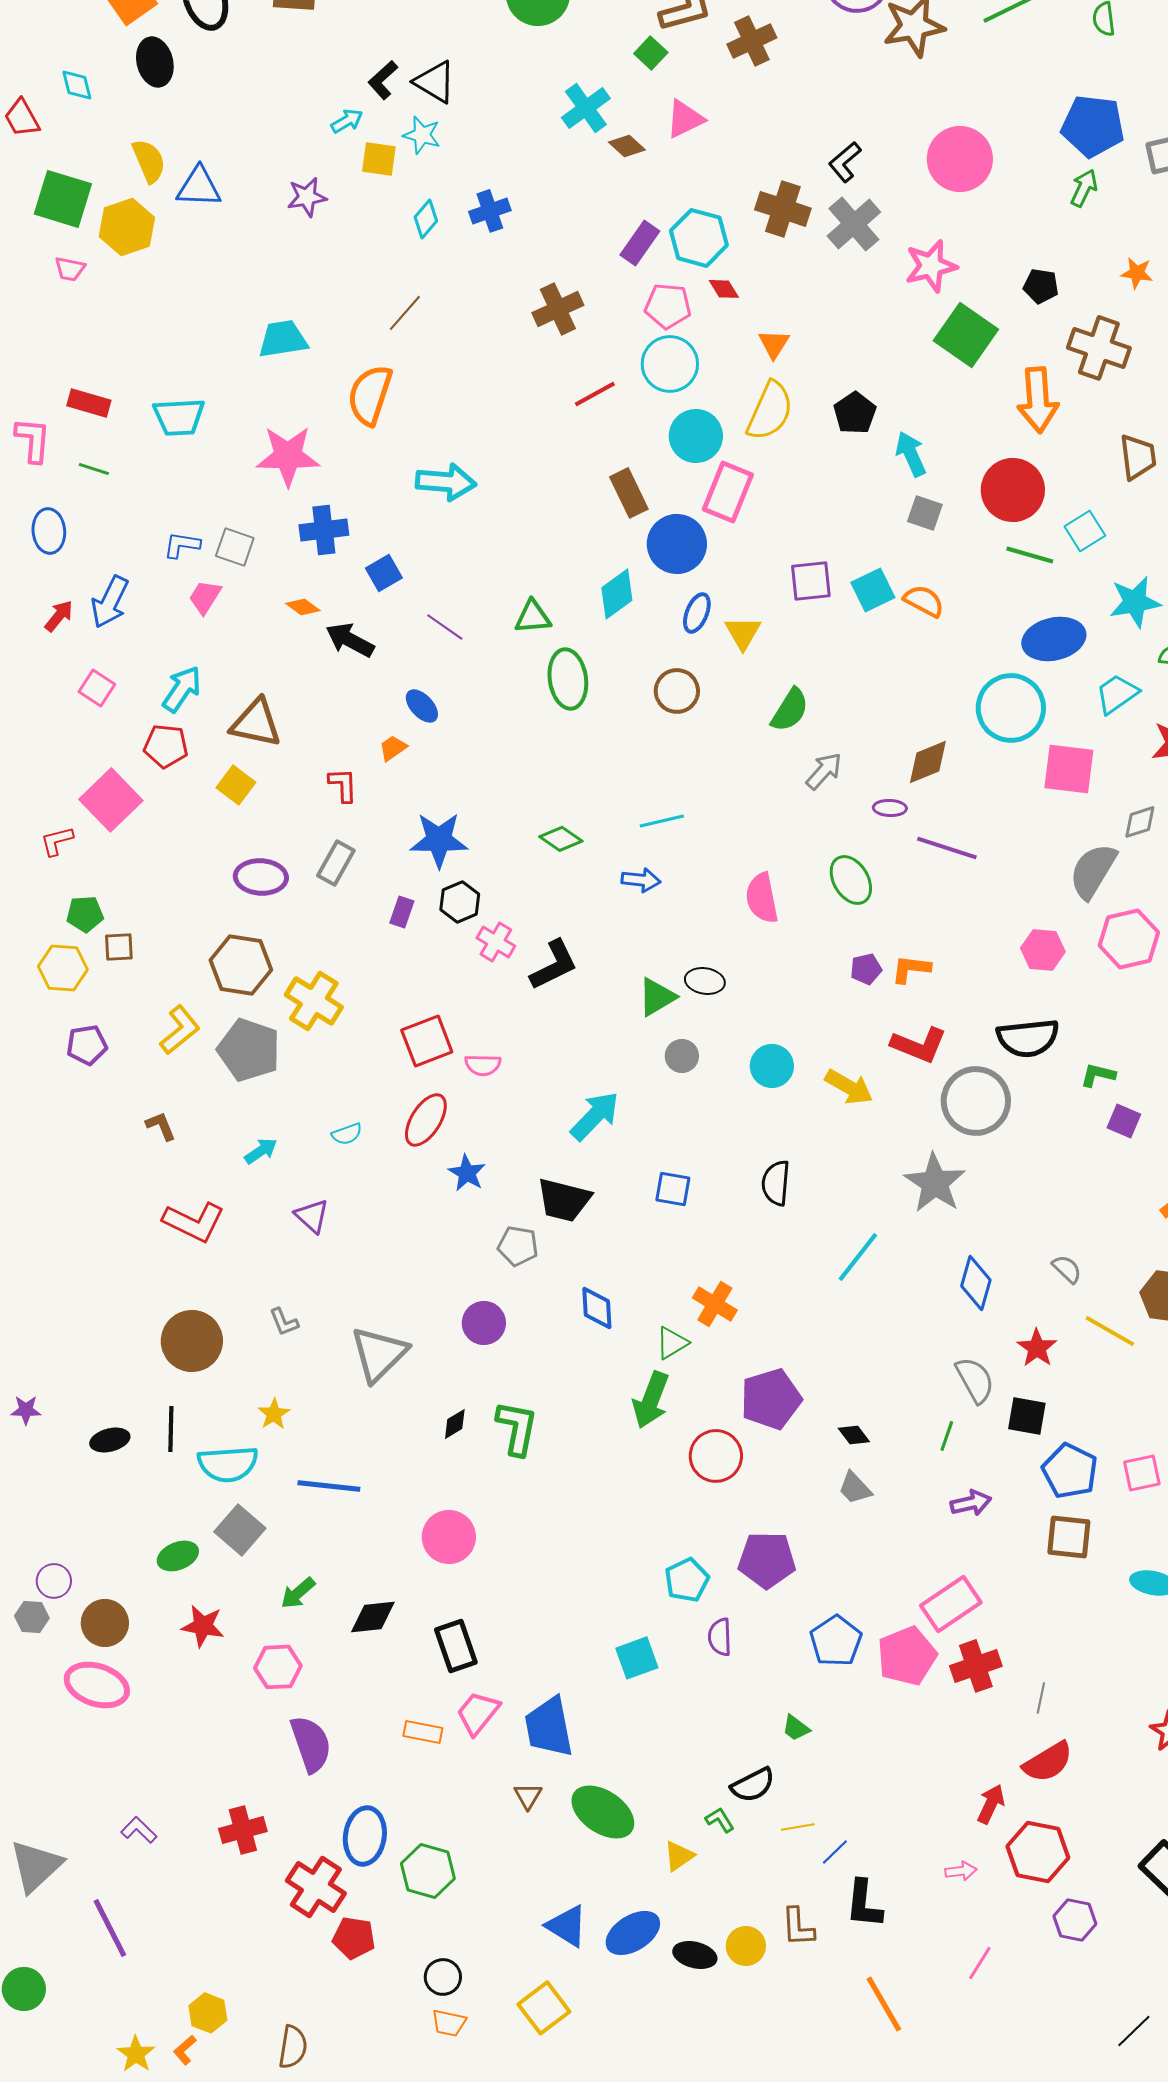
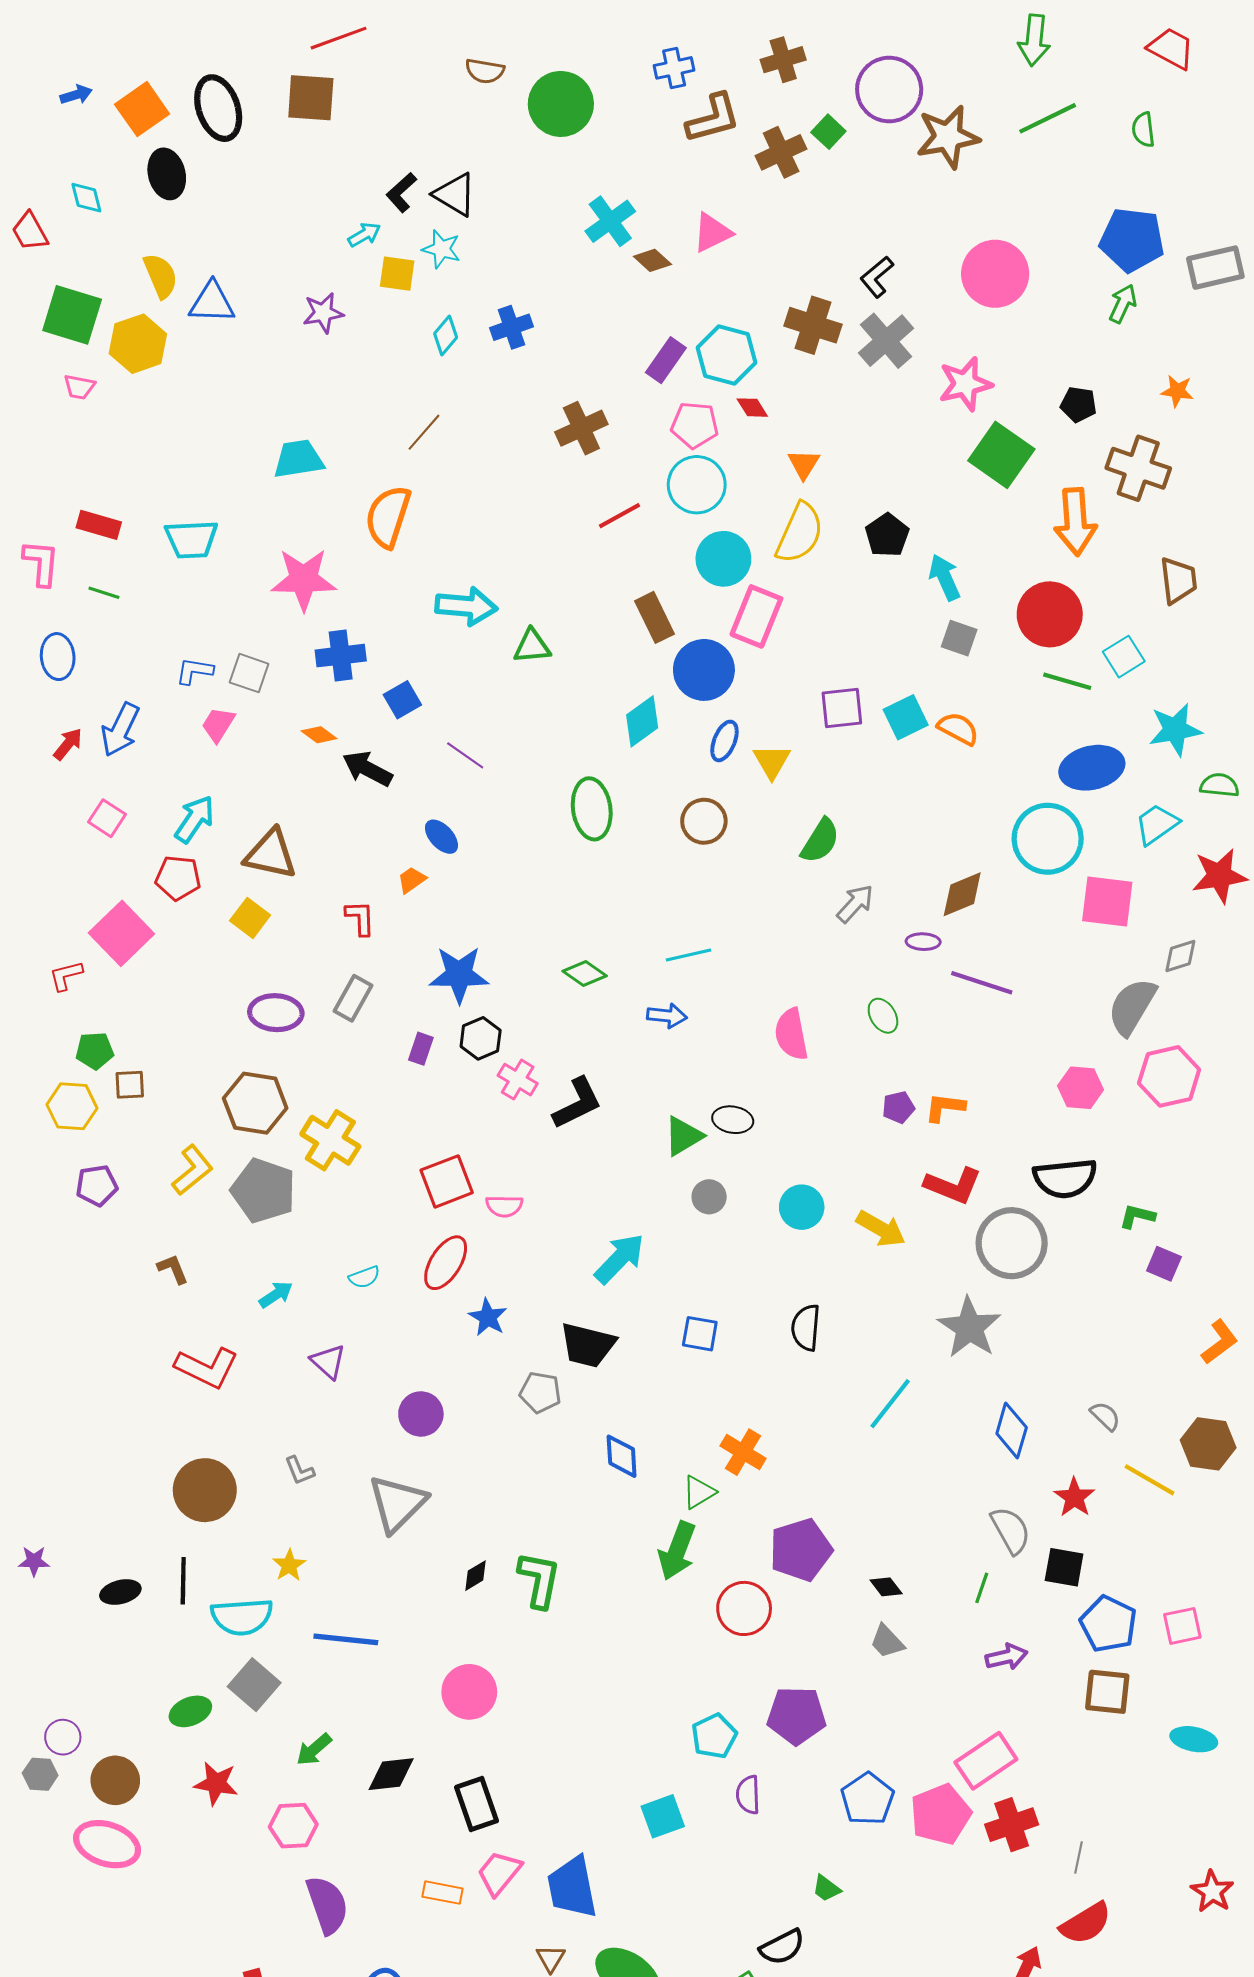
green square: (651, 53) -> (828, 132), moved
green triangle: (533, 617) -> (532, 646), moved
green ellipse: (851, 880) -> (883, 1016), size x0.7
purple circle: (484, 1323) -> (421, 1414), moved

